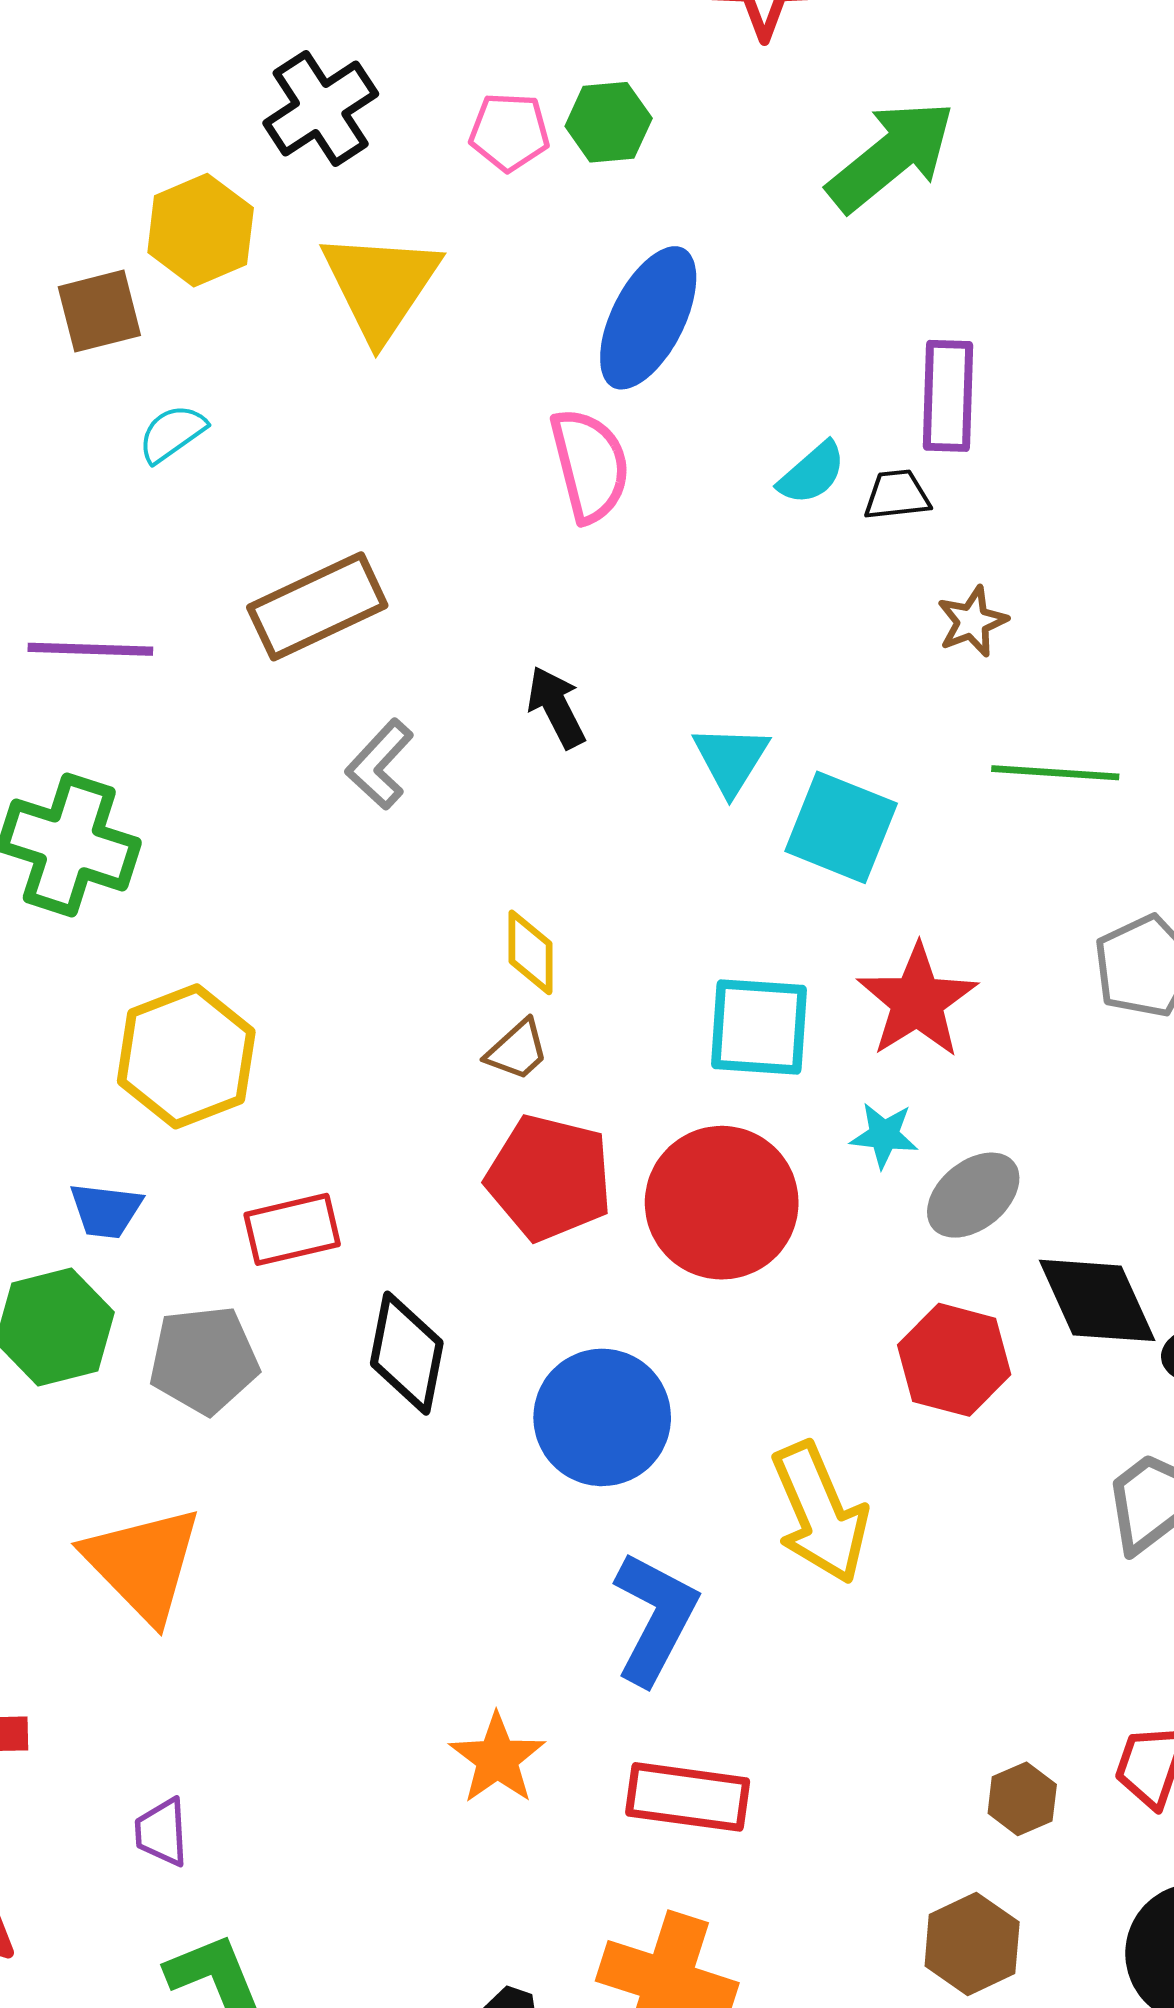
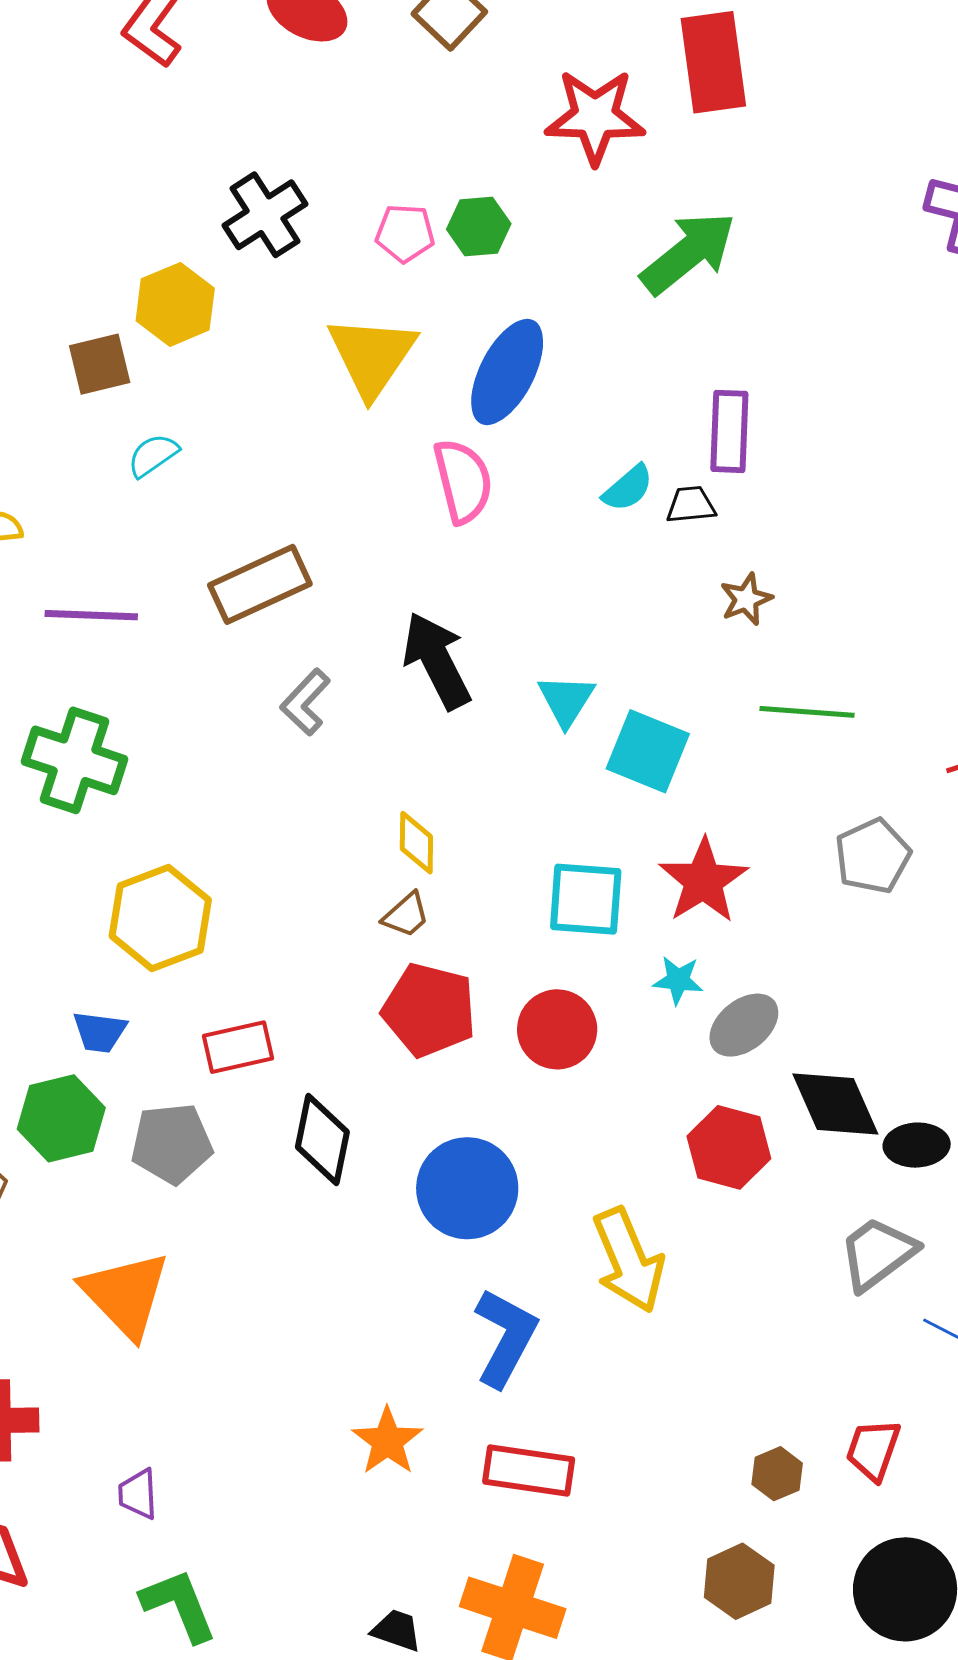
yellow triangle: (380, 285) -> (372, 356), moved
black arrow: (556, 707) -> (437, 661), size x1.6
red circle: (722, 1203) -> (557, 1029), size x0.7

